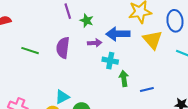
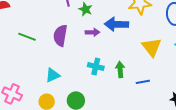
yellow triangle: (153, 40) -> (152, 47), moved
cyan cross: (110, 61) -> (96, 66), moved
cyan triangle: (62, 97) -> (53, 75), moved

